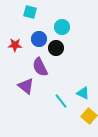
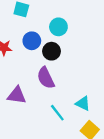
purple semicircle: (40, 67) -> (46, 78), moved
purple triangle: (26, 86) -> (17, 95), turned -30

